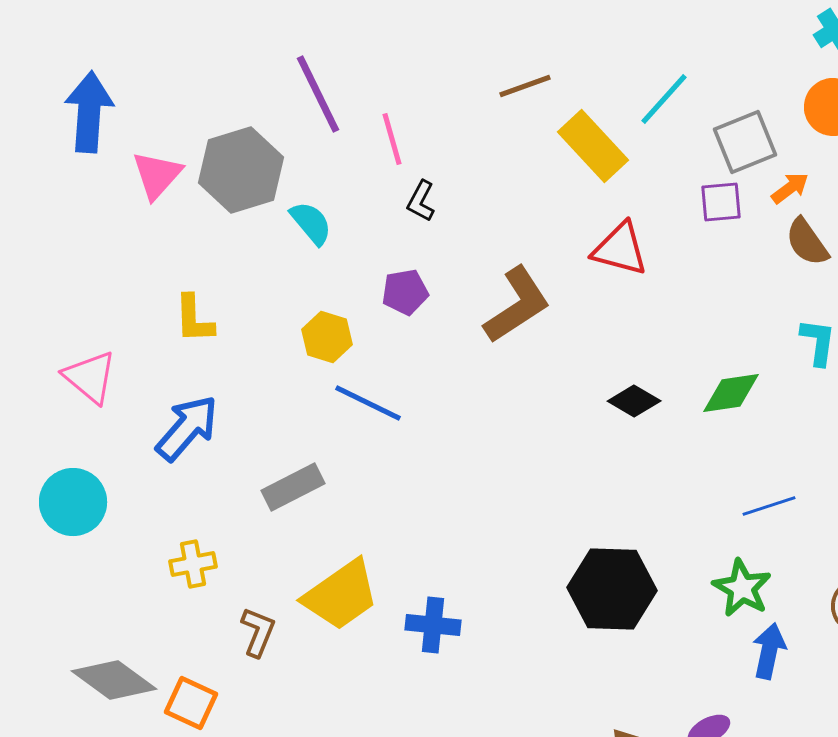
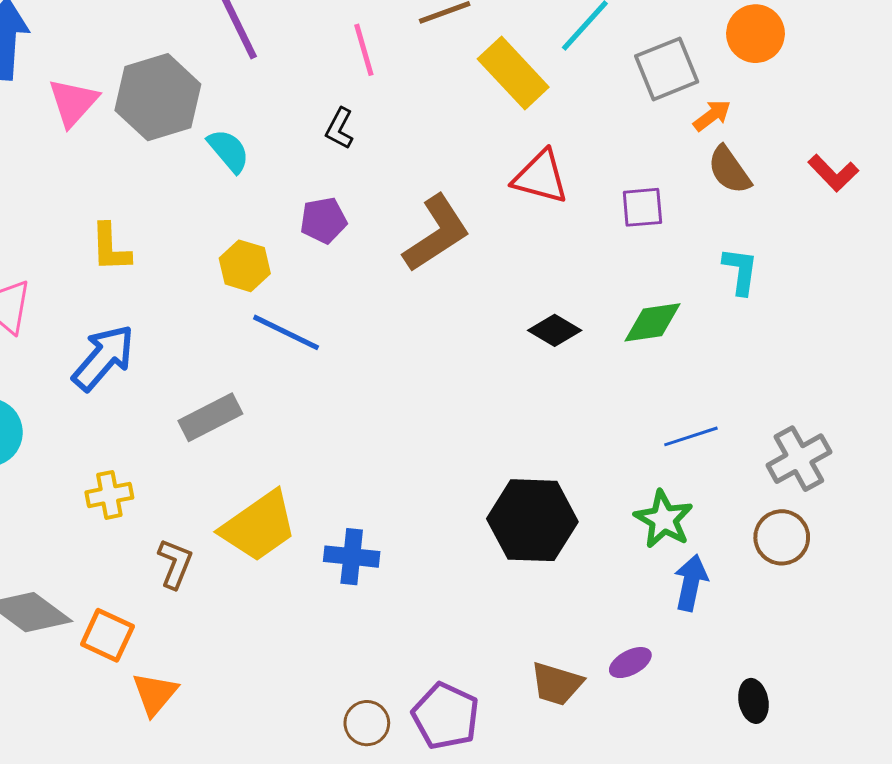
pink line: (392, 139) -> (364, 50), moved
purple square: (721, 202) -> (642, 207), moved

